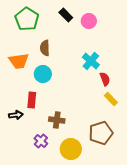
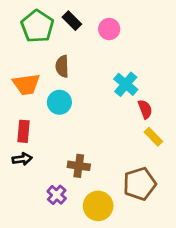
black rectangle: (66, 15) -> (72, 21), moved
pink circle: (89, 21) -> (109, 29), moved
red rectangle: (32, 100) -> (23, 131), moved

